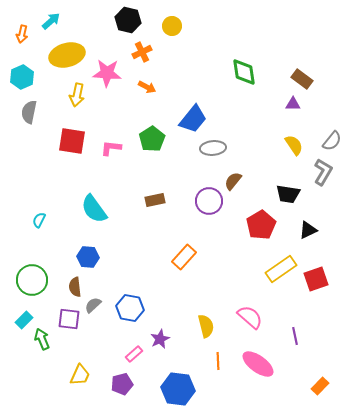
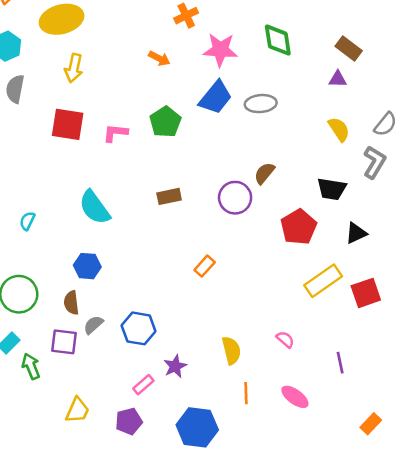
orange cross: (142, 52) -> (186, 16), moved
pink star: (107, 73) -> (220, 50), moved
gray ellipse: (213, 148) -> (261, 104), moved
orange rectangle: (184, 257) -> (205, 266), size x0.7
pink semicircle: (250, 317) -> (285, 339), size x0.6
pink ellipse: (258, 364) -> (295, 397), size x0.7

